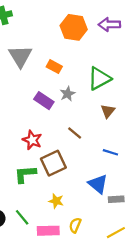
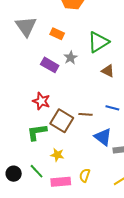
brown triangle: (108, 111) -> (108, 71), turned -40
brown line: (75, 133) -> (86, 114), moved, turned -32
brown square: (53, 163) -> (62, 121), turned -30
yellow star: (56, 201) -> (57, 155), moved

